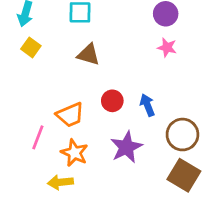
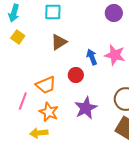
pink star: (167, 47) -> (115, 55), moved, size x1.5
brown triangle: (88, 55) -> (59, 42), turned -48
blue arrow: (147, 105) -> (92, 57), moved

